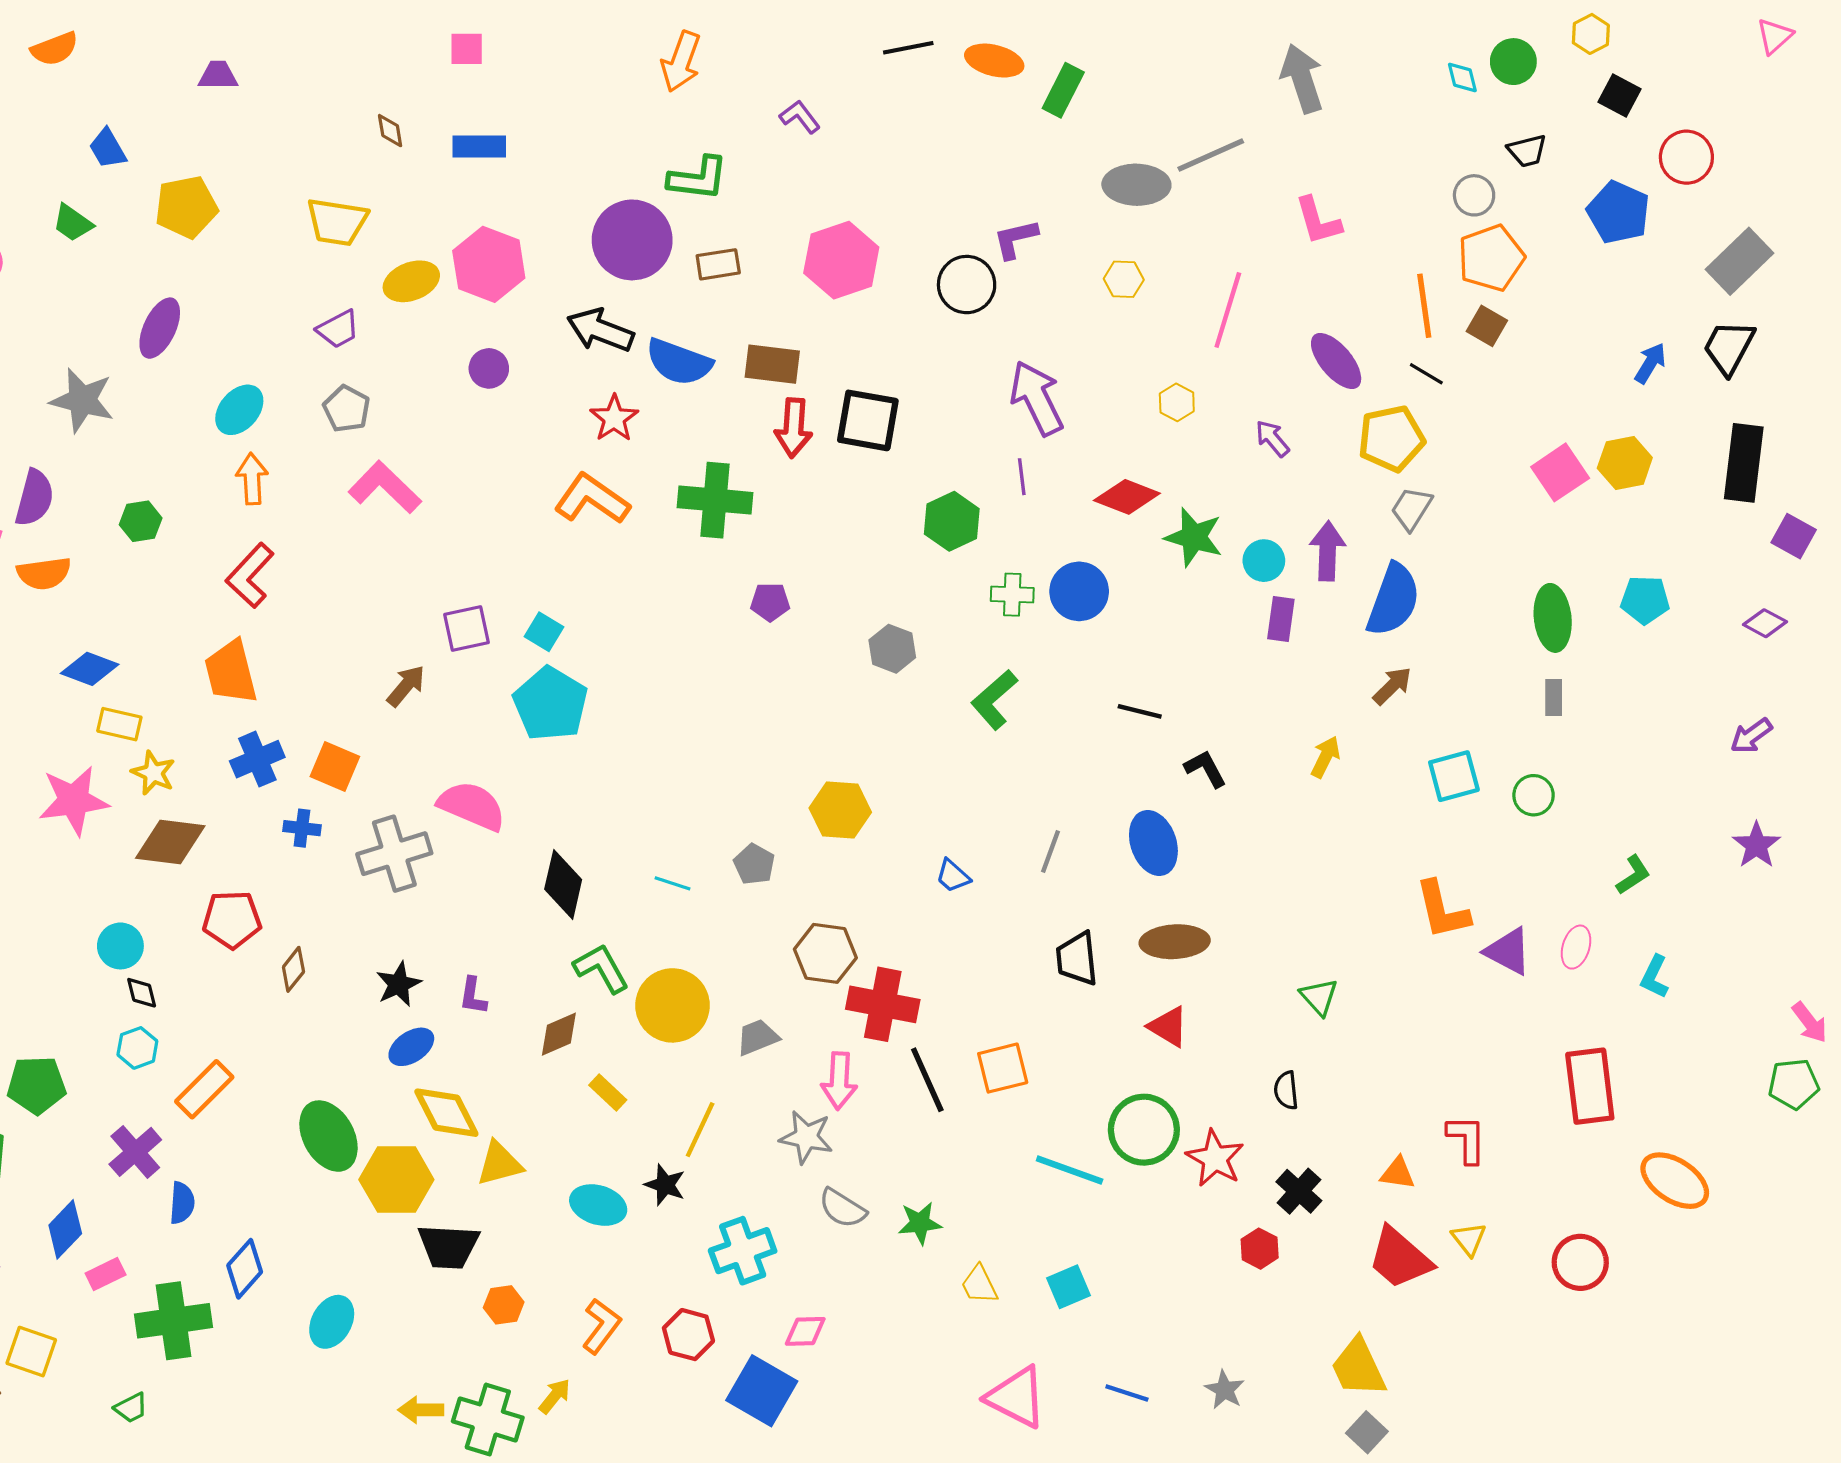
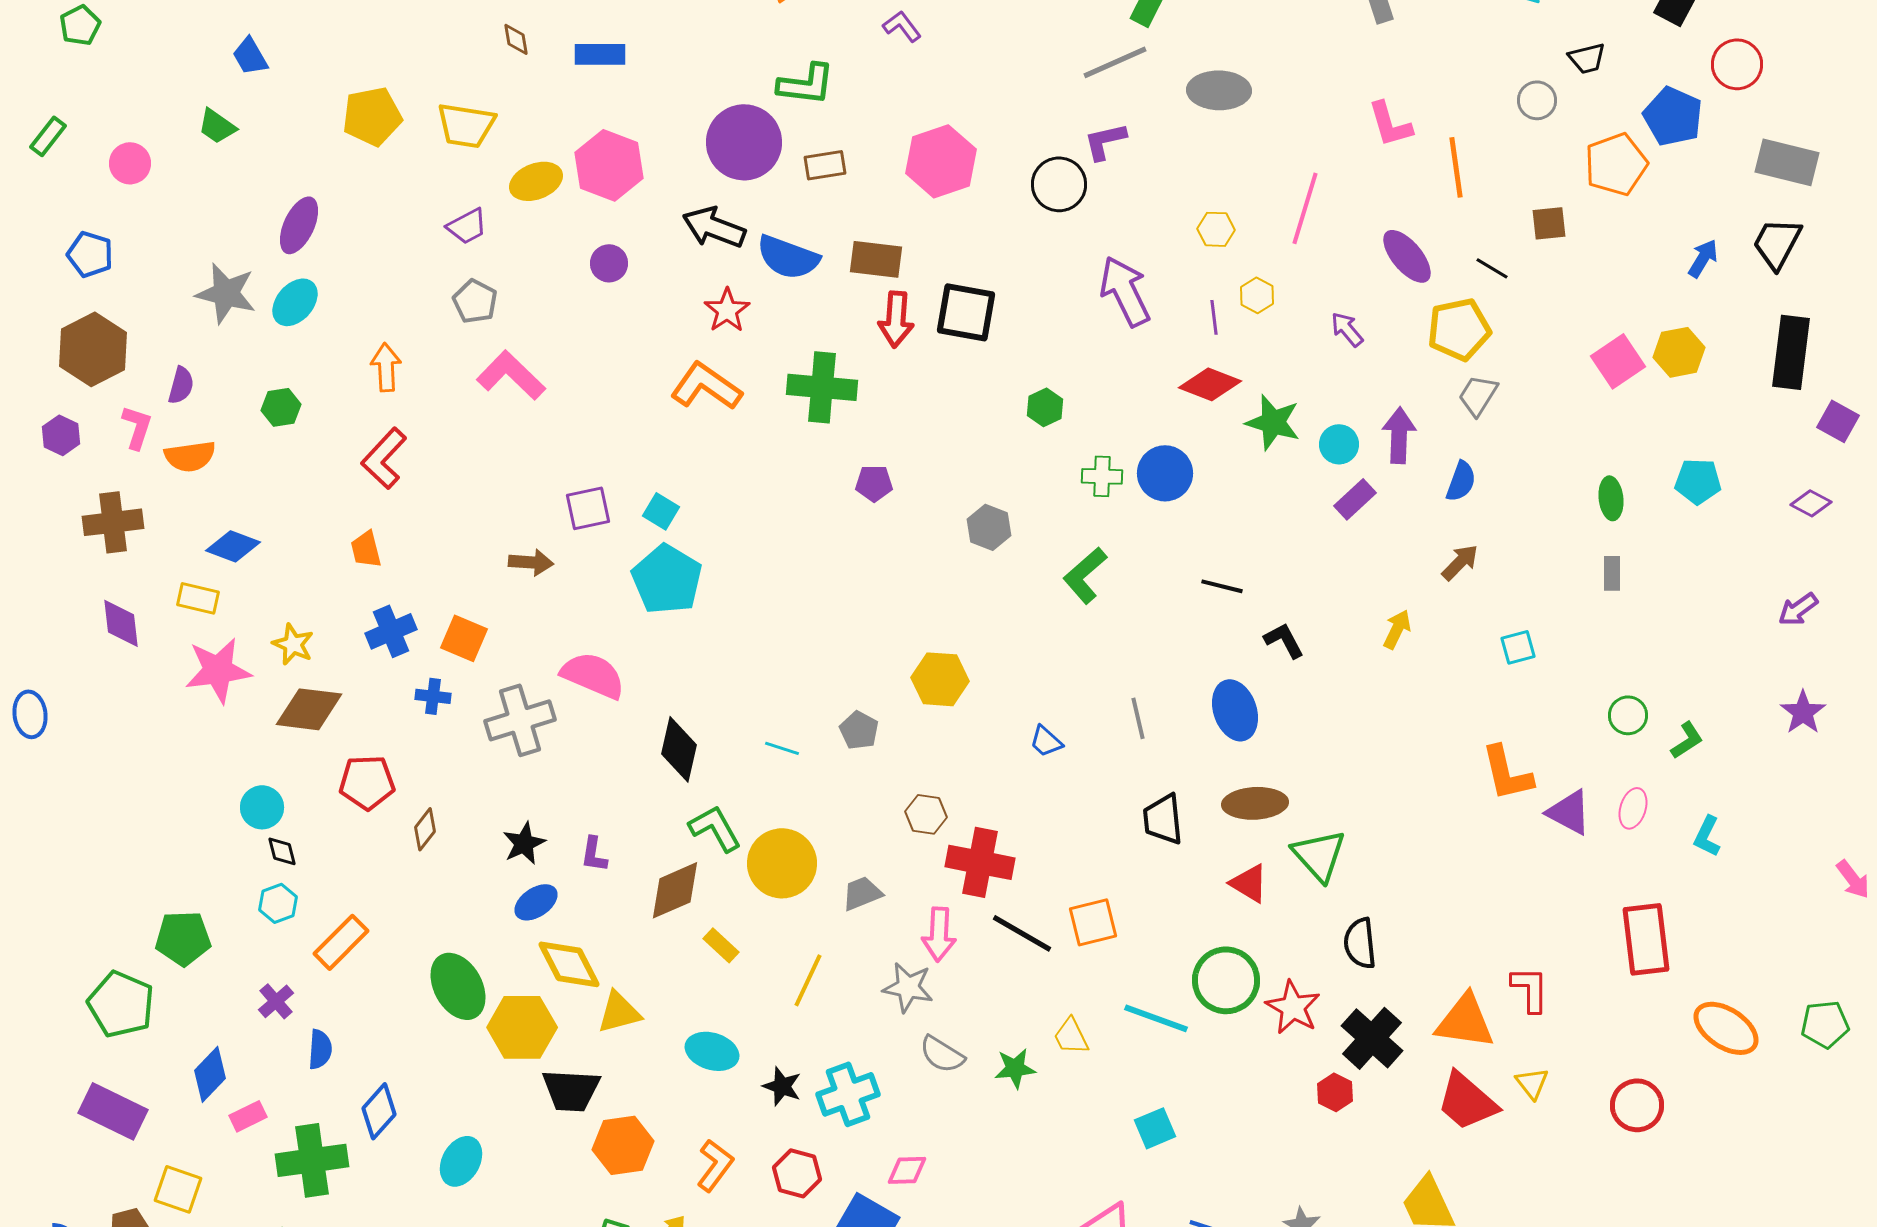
gray line: (1211, 155) -> (1115, 62), moved
yellow pentagon: (186, 207) -> (372, 116), moved
orange pentagon: (1491, 258) -> (1616, 164), moved
gray rectangle: (1740, 261) -> (1787, 162), turned 58
yellow hexagon: (1124, 279) -> (1216, 229), moved
orange line: (1424, 306) -> (1456, 167), moved
brown square: (1487, 326) -> (1549, 223), turned -36
cyan ellipse: (239, 410) -> (295, 302), moved
purple line: (1022, 477) -> (1214, 317), moved
purple semicircle: (34, 498) -> (181, 385), size x0.7
green hexagon: (952, 521) -> (1045, 407), size x0.7
blue semicircle: (1393, 600) -> (1461, 481), size x0.6
green ellipse: (1553, 618) -> (1611, 498), size x0.7
purple rectangle: (1281, 619) -> (1355, 499), turned 39
orange trapezoid: (231, 672) -> (366, 549), size x0.6
brown arrow: (406, 686) -> (531, 562), turned 54
yellow rectangle: (119, 724) -> (198, 598), moved
cyan square: (1454, 776) -> (1518, 647), size x0.7
green circle: (1534, 795) -> (1628, 715), moved
gray line: (1050, 851) -> (1138, 718), turned -33
brown hexagon: (825, 953) -> (926, 814), size x0.7
green triangle: (1319, 997) -> (1319, 855), moved, size x1.5
brown diamond: (559, 1034) -> (675, 890), size x1.4
black line: (927, 1080) -> (1022, 933), turned -36
green pentagon: (1794, 1084) -> (1825, 1024), moved
black semicircle: (1286, 1090) -> (1360, 943), size x1.4
purple cross: (135, 1152) -> (276, 1001), size x0.7
orange triangle: (1398, 1173) -> (1465, 1021), size x1.8
black star: (665, 1185) -> (782, 1086), moved
black cross: (1299, 1191) -> (1372, 1038), size x1.4
yellow trapezoid: (979, 1285) -> (1071, 1036), moved
orange hexagon: (504, 1305) -> (623, 1145), size x1.6

